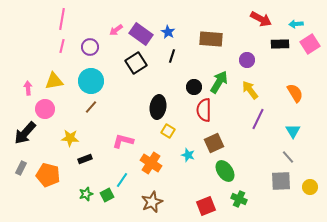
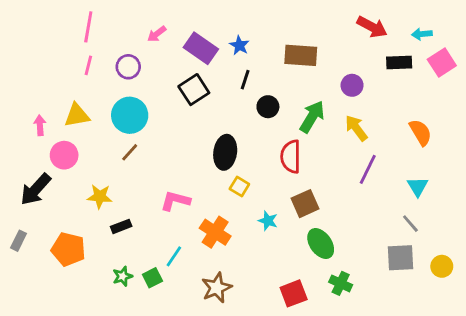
pink arrow: (116, 30) -> (157, 34), moved
black circle: (194, 87) -> (268, 107), moved
gray rectangle: (21, 168) -> (18, 241), moved

